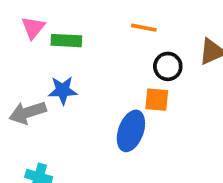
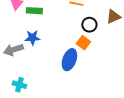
orange square: (157, 100) -> (83, 43), turned 32

